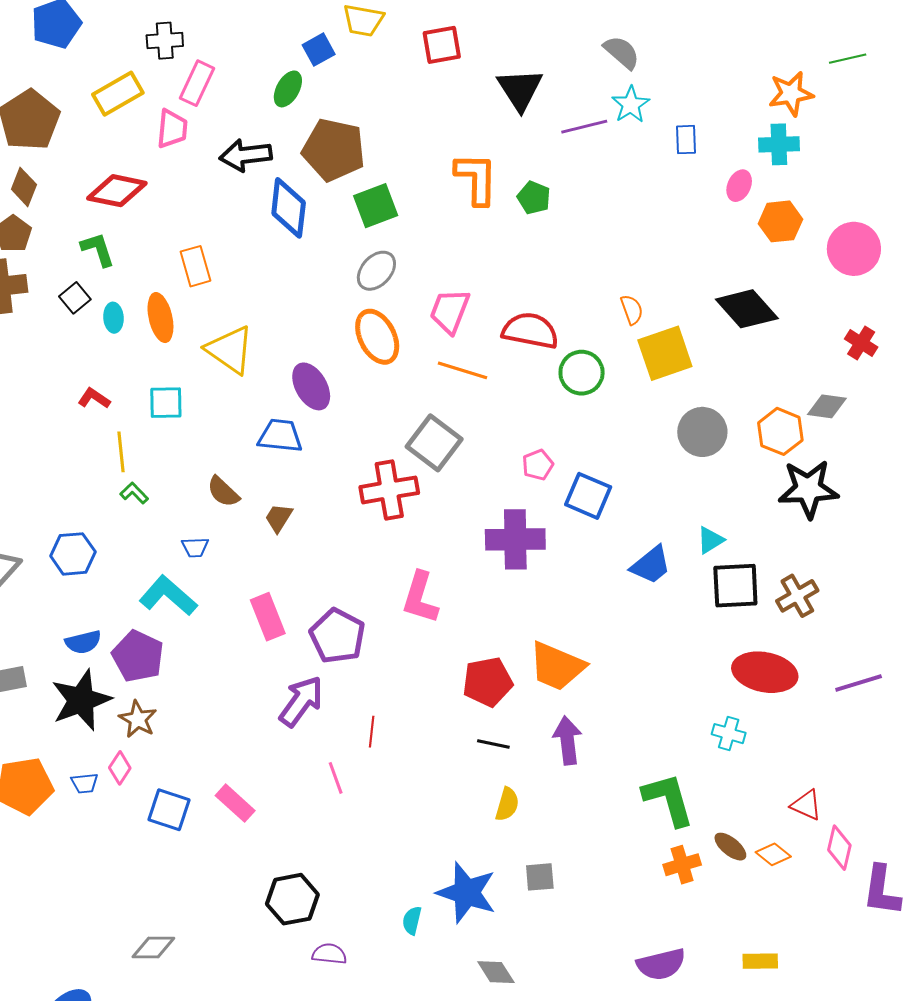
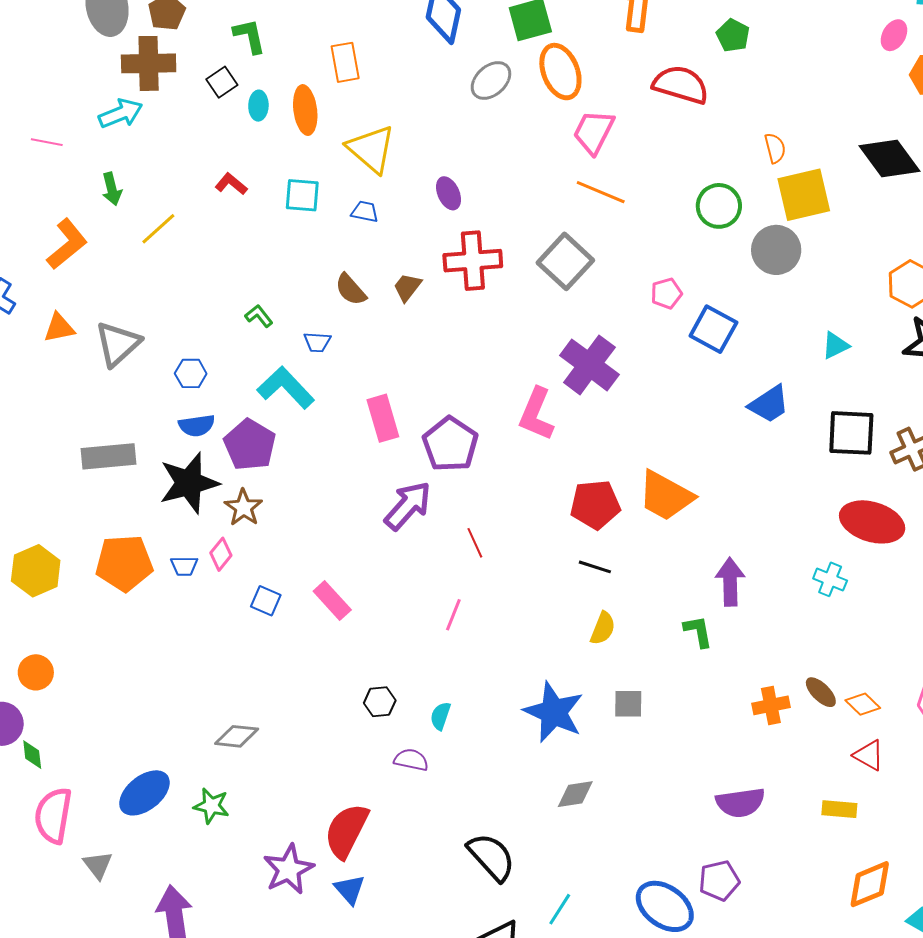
green pentagon: (534, 198) -> (733, 35), moved
gray ellipse: (376, 271) -> (491, 80), moved
red semicircle: (530, 331) -> (681, 85), moved
orange ellipse: (377, 337) -> (560, 72), moved
purple ellipse: (311, 386) -> (449, 193), size x0.7
gray circle: (702, 432) -> (776, 250), moved
blue trapezoid: (280, 436) -> (365, 212), moved, size x0.6
yellow line: (121, 452) -> (158, 229), moved, turned 48
red cross: (389, 490) -> (473, 261), moved
green L-shape: (134, 493) -> (259, 316), moved
brown trapezoid: (279, 518) -> (407, 287), moved
purple cross: (515, 539) -> (589, 365), moved, turned 32
cyan triangle: (710, 540) -> (835, 345), moved
blue hexagon: (73, 554) -> (191, 373), moved, size x0.7
red line: (372, 732) -> (475, 543), turned -36
purple arrow: (567, 740) -> (730, 582), moved
pink line: (336, 778) -> (453, 615), moved, turned 36
green L-shape: (668, 799) -> (698, 631), moved, size x0.6
red triangle: (806, 805) -> (869, 755), moved
blue square: (169, 810) -> (266, 601), size x0.7
black hexagon: (292, 899) -> (380, 702), size x0.6
cyan semicircle: (412, 920) -> (440, 716), moved
gray diamond: (496, 972) -> (575, 794), turned -72

